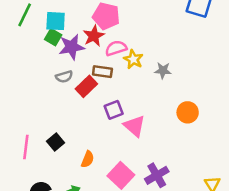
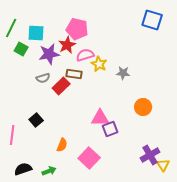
green square: (53, 37) -> (21, 49), moved
purple square: (114, 110) -> (110, 129), moved
pink triangle: (135, 126) -> (100, 118), turned -42
black square: (56, 142) -> (36, 120), moved
purple cross: (157, 175) -> (150, 155), moved

